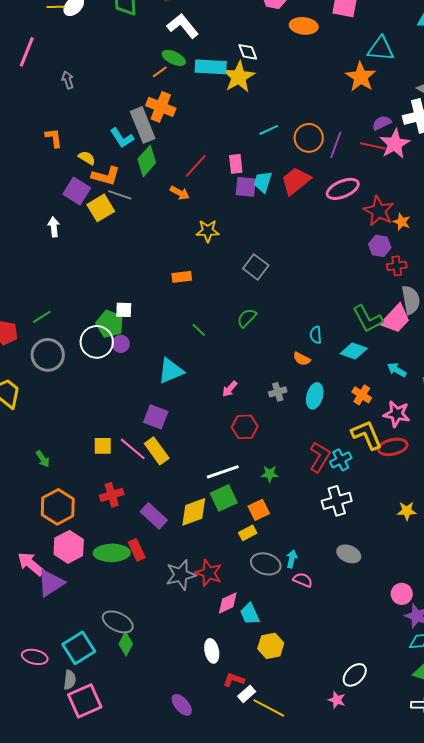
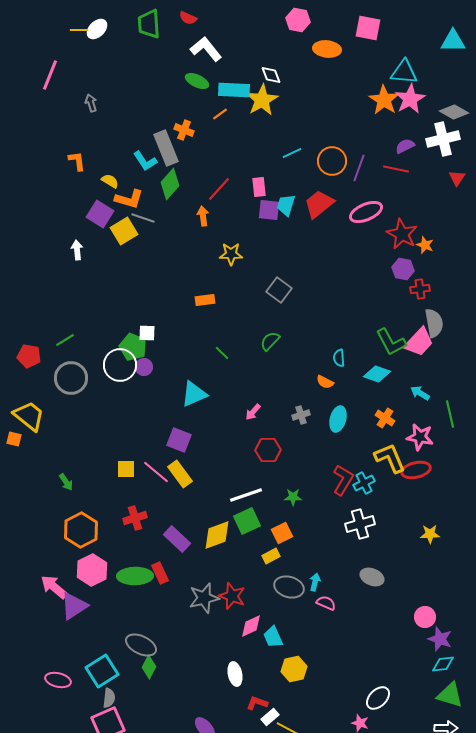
orange line: (160, 72) -> (220, 114), moved
orange cross: (161, 107) -> (184, 130), size x0.7
pink star: (395, 144) -> (410, 99), moved
orange arrow: (180, 193) -> (203, 216), turned -126
gray semicircle: (70, 680) -> (109, 698), moved

